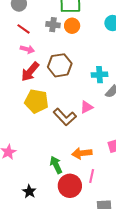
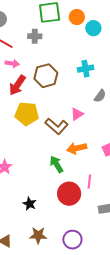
orange circle: (72, 26) -> (77, 17), moved
cyan cross: (99, 75) -> (86, 69), moved
orange arrow: (82, 153) -> (77, 148), moved
green arrow: (56, 165) -> (57, 164), moved

